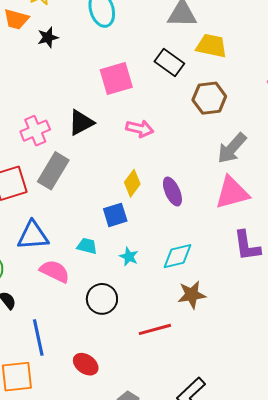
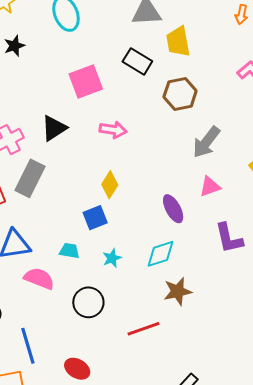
yellow trapezoid: (211, 46) -> (178, 42), turned -108
purple ellipse: (172, 192) -> (173, 209), moved
pink triangle: (232, 193) -> (210, 187), size x0.6
cyan star: (129, 257) -> (112, 258), turned 30

